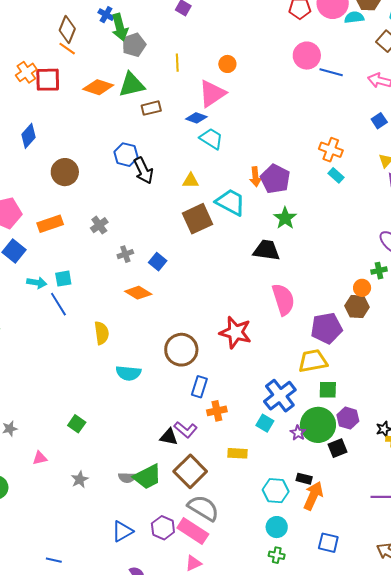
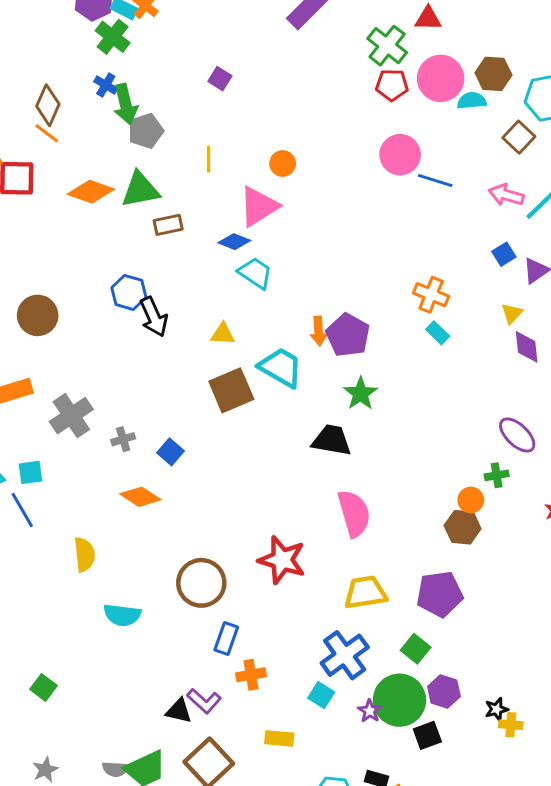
gray cross: (99, 225) -> (71, 416), moved, size x1.6
purple pentagon: (326, 328) -> (440, 594), moved
yellow trapezoid: (313, 361) -> (365, 593), moved
green square: (328, 390) -> (416, 649), turned 36

